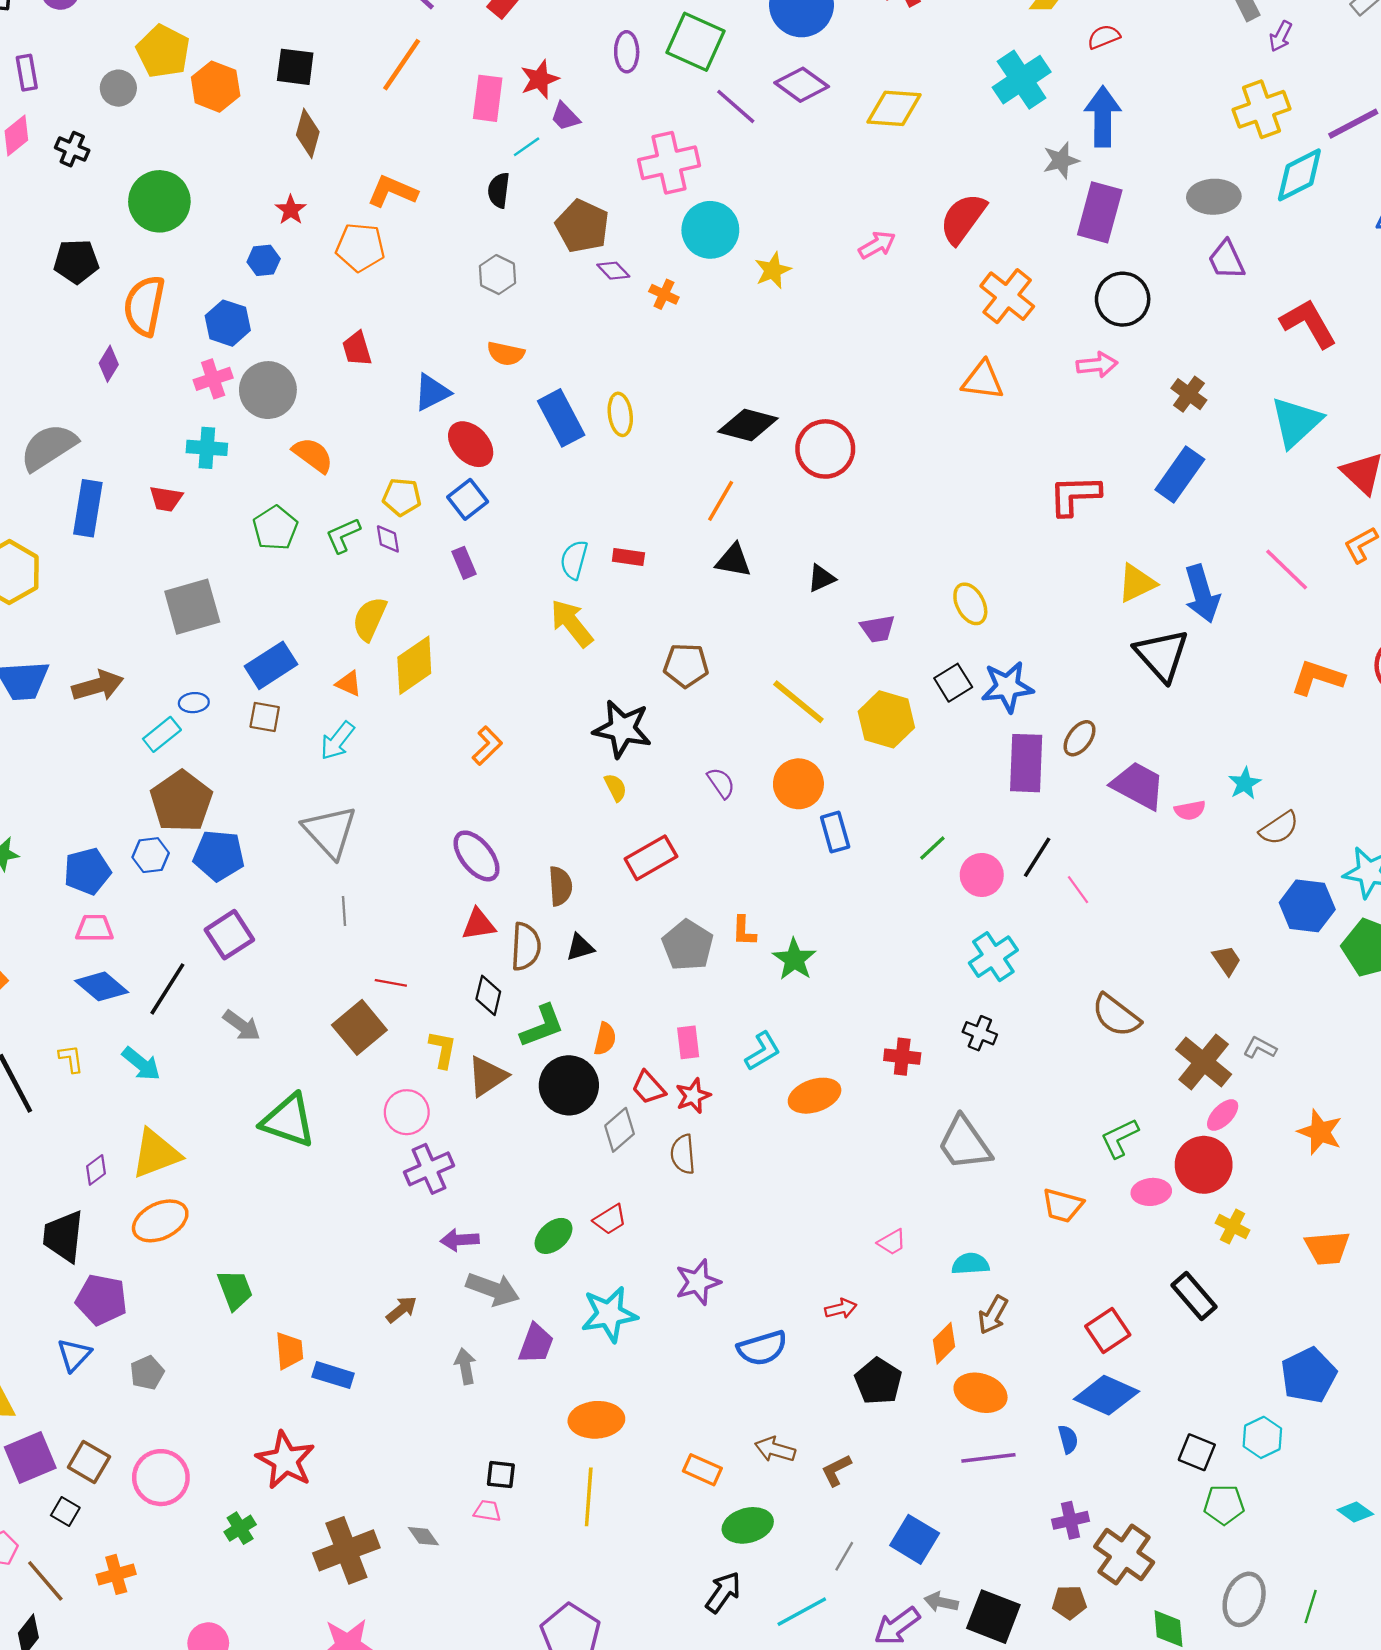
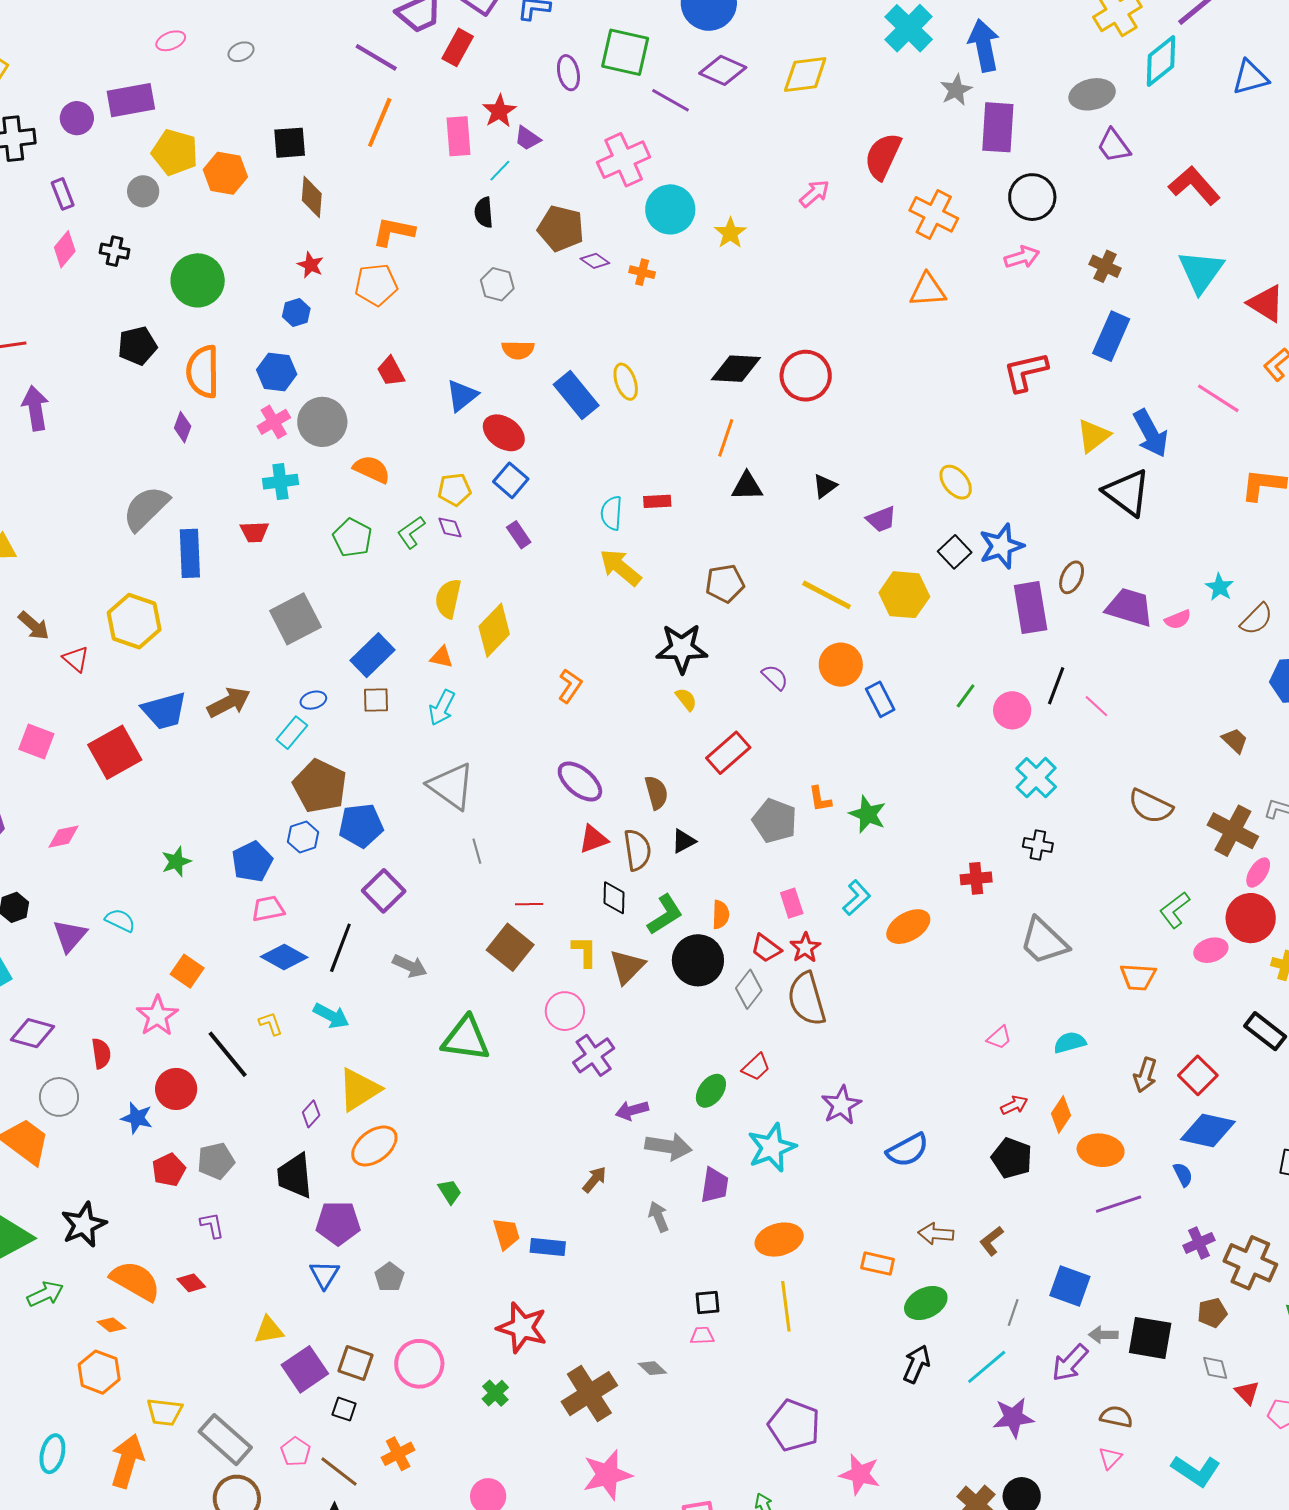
brown semicircle: (683, 1154) -> (807, 999), size x1.6
green trapezoid: (235, 1290) -> (450, 1192), size x0.7
red arrow: (841, 1309) -> (1014, 1105), moved
brown arrow: (993, 1315) -> (1145, 1075), moved

